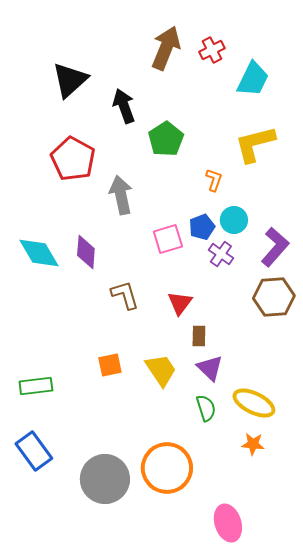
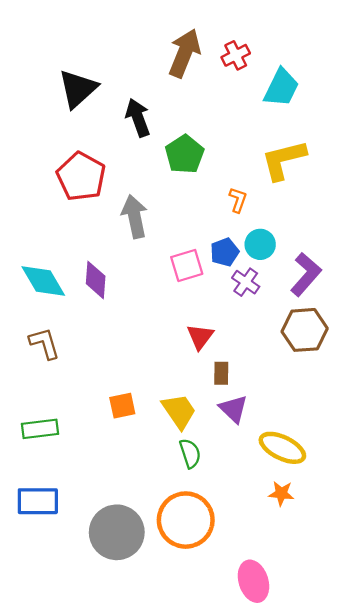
brown L-shape: (125, 295) -> (44, 343), moved
green semicircle: (206, 408) -> (190, 453), moved
blue rectangle: (34, 451) -> (38, 501), turned -54

